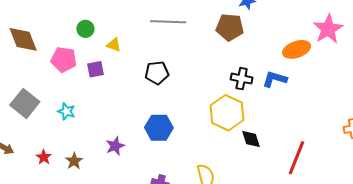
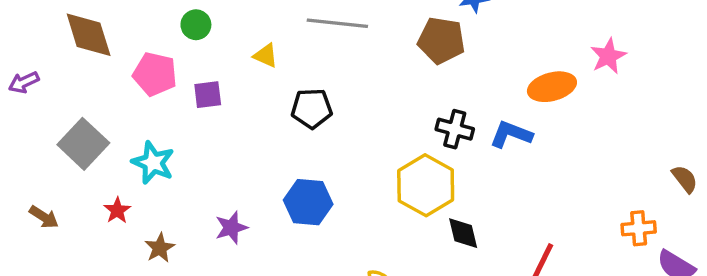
pink star: (328, 29) -> (608, 56), size x0.7
yellow triangle: (114, 45) -> (266, 56), moved
cyan star: (66, 111) -> (153, 163), size x1.4
red star: (44, 157) -> (117, 210), moved

